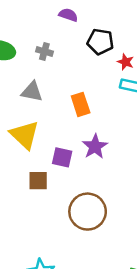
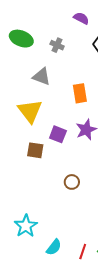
brown circle: (88, 212) -> (72, 182), size x0.5

